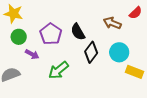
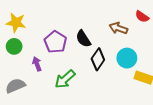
red semicircle: (136, 13) -> (142, 17), turned 80
green circle: (19, 37) -> (14, 46), moved
purple arrow: (32, 54) -> (37, 64), turned -136

